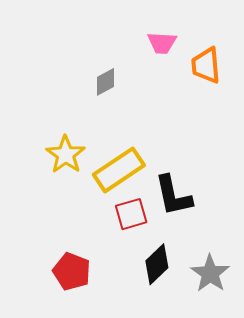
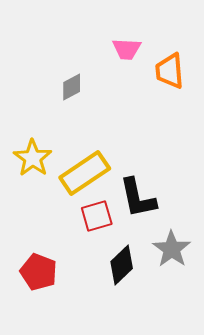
gray star: (210, 273) -> (172, 249), moved

